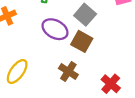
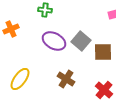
gray square: (85, 15) -> (81, 41), moved
brown square: (82, 41) -> (103, 52), moved, turned -30

